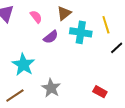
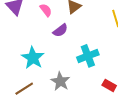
cyan cross: (81, 32) -> (88, 56), moved, turned -30

